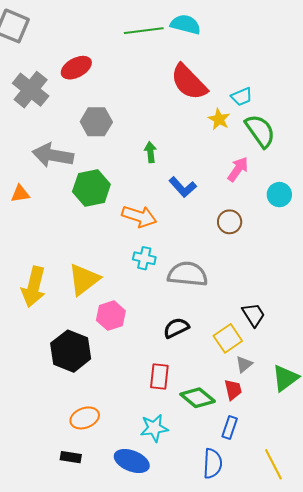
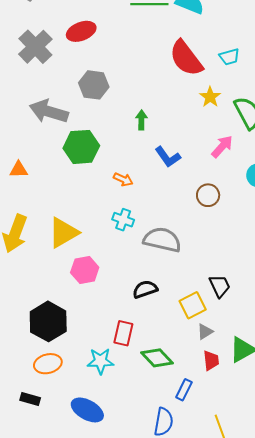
cyan trapezoid: (242, 97) -> (229, 57), moved
orange triangle: (20, 194) -> (19, 170), moved
orange arrow: (139, 216) -> (123, 179), size x0.6
black hexagon: (71, 351) -> (48, 321), moved
red trapezoid: (233, 390) -> (211, 360), moved
cyan star: (154, 428) -> (100, 361), moved

